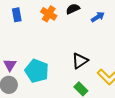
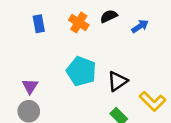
cyan pentagon: (37, 71) -> (81, 71), moved

